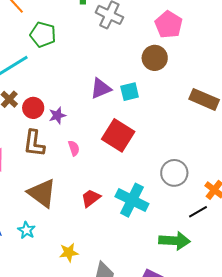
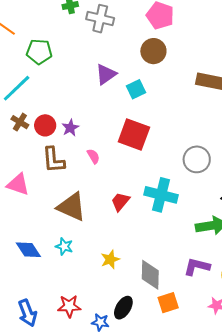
purple triangle: (101, 88) -> (106, 74), moved

